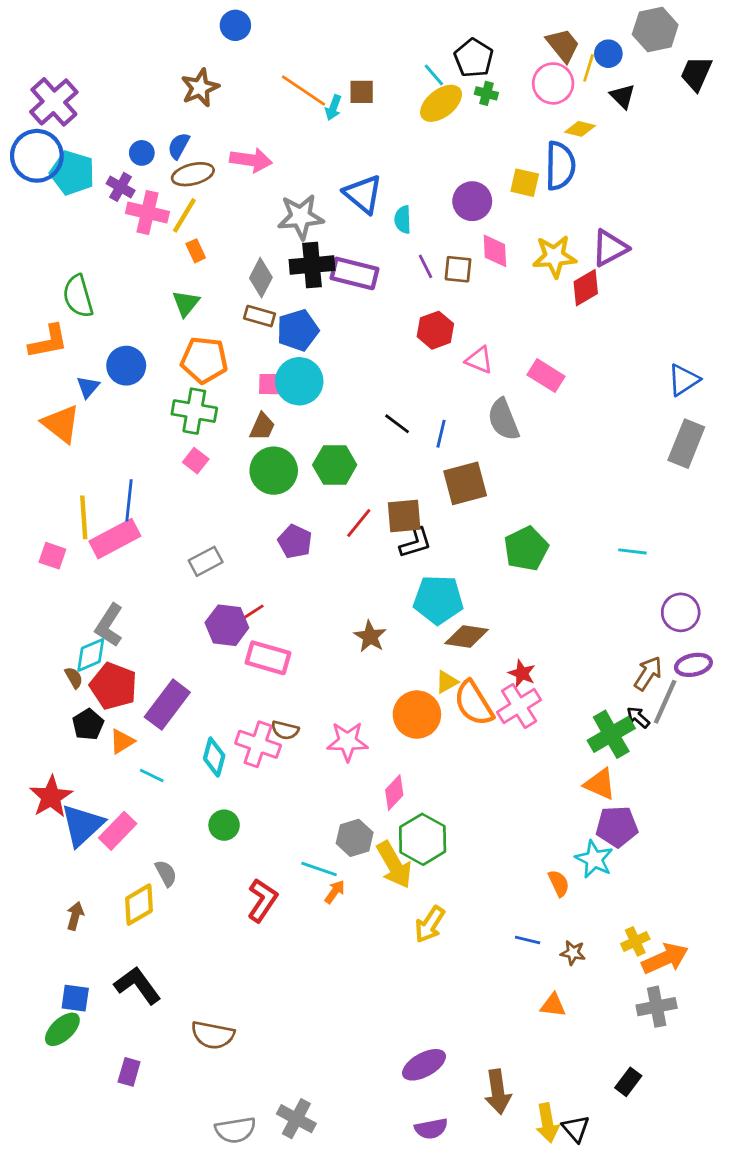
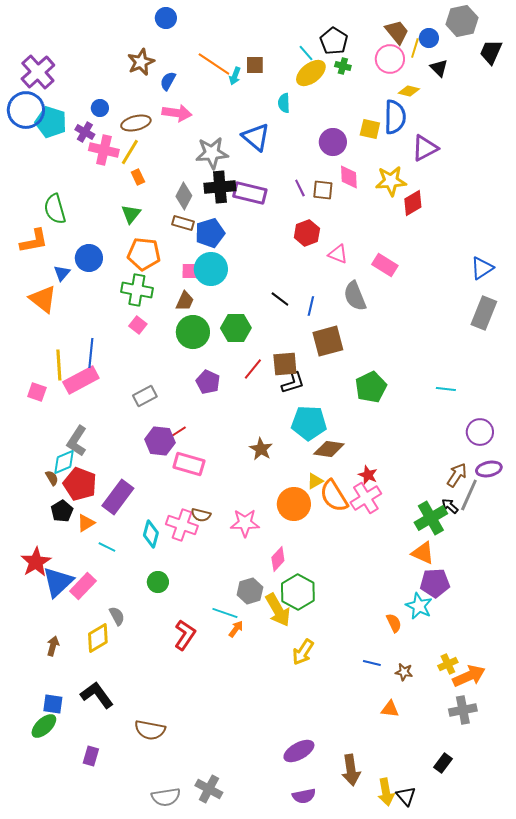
blue semicircle: (179, 146) -> (168, 81), moved
cyan semicircle: (403, 220) -> (284, 103), moved
purple triangle: (610, 248) -> (425, 148), moved

